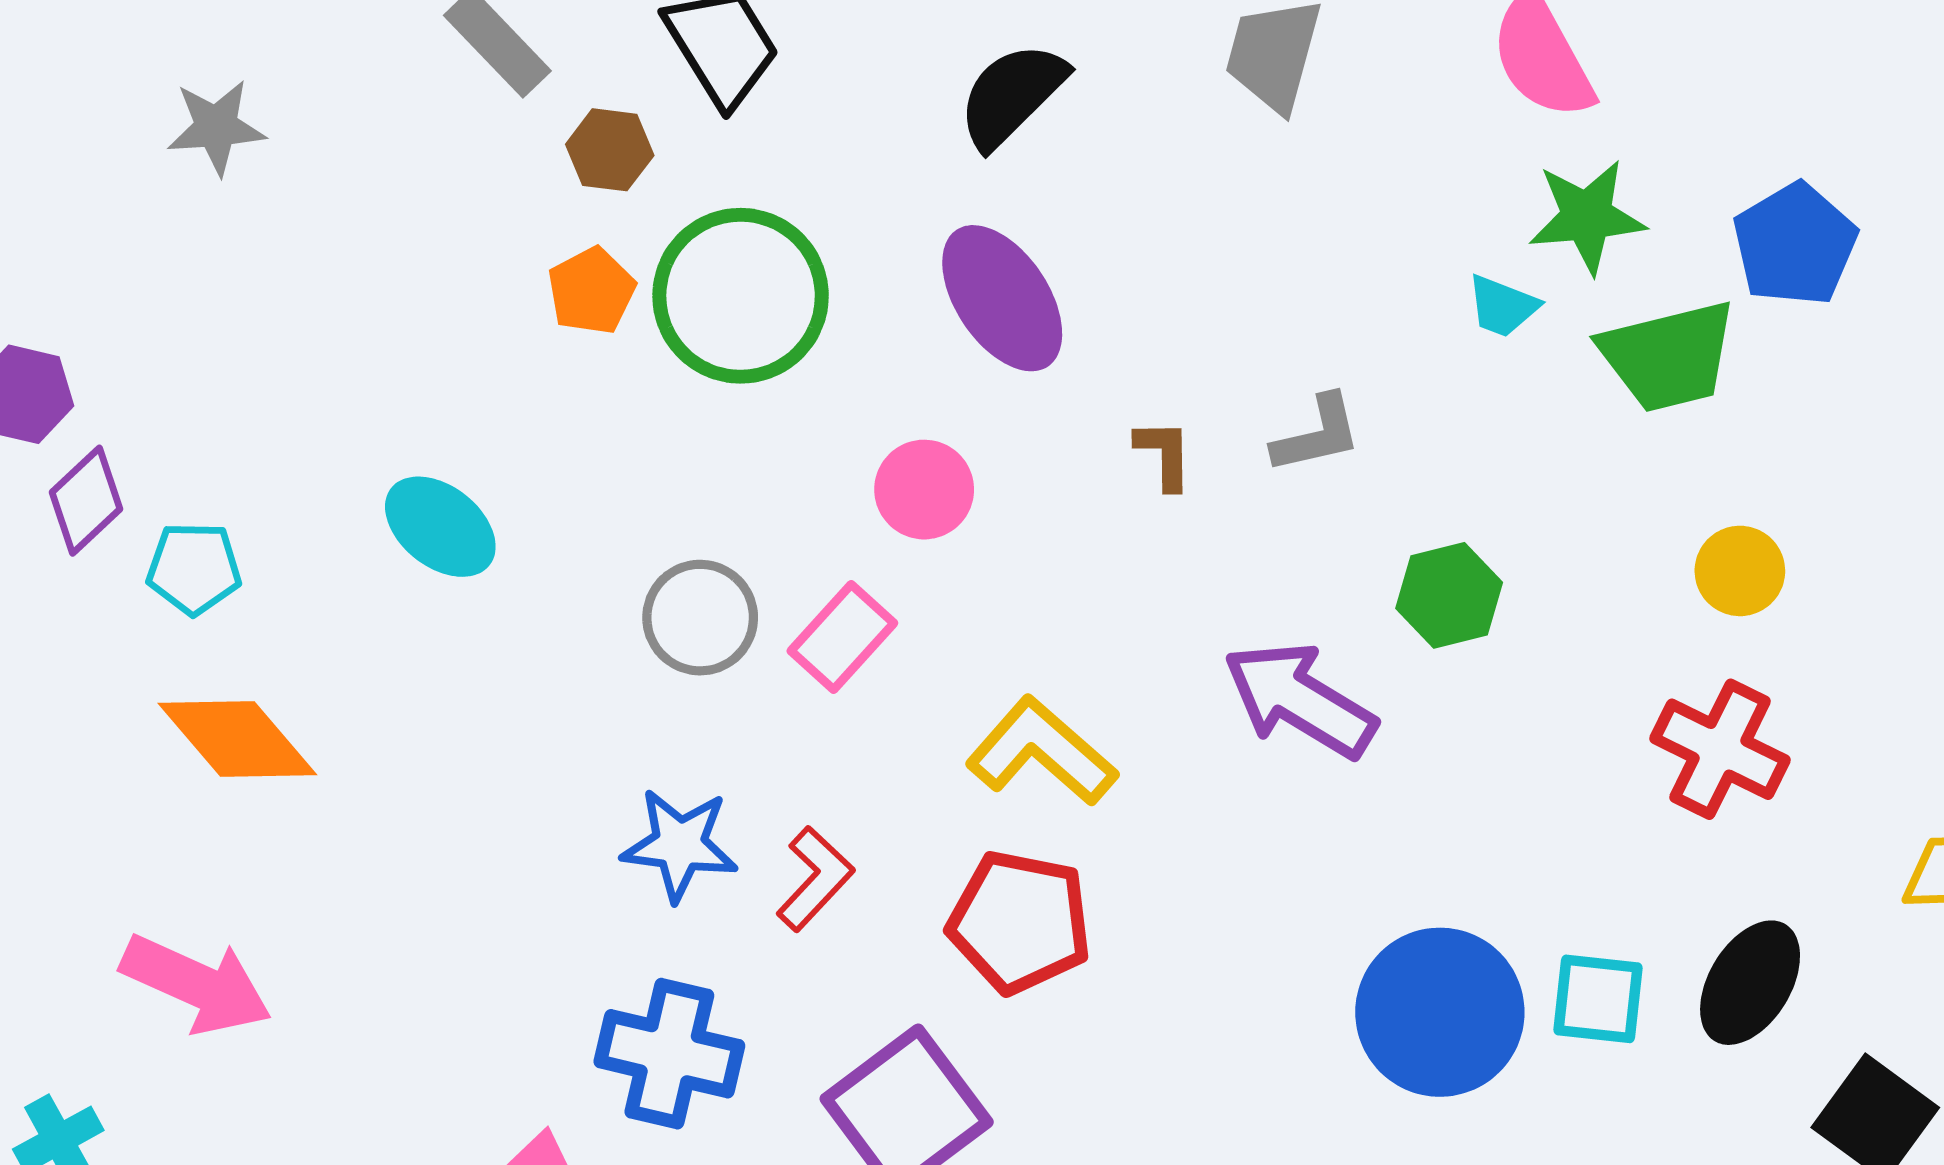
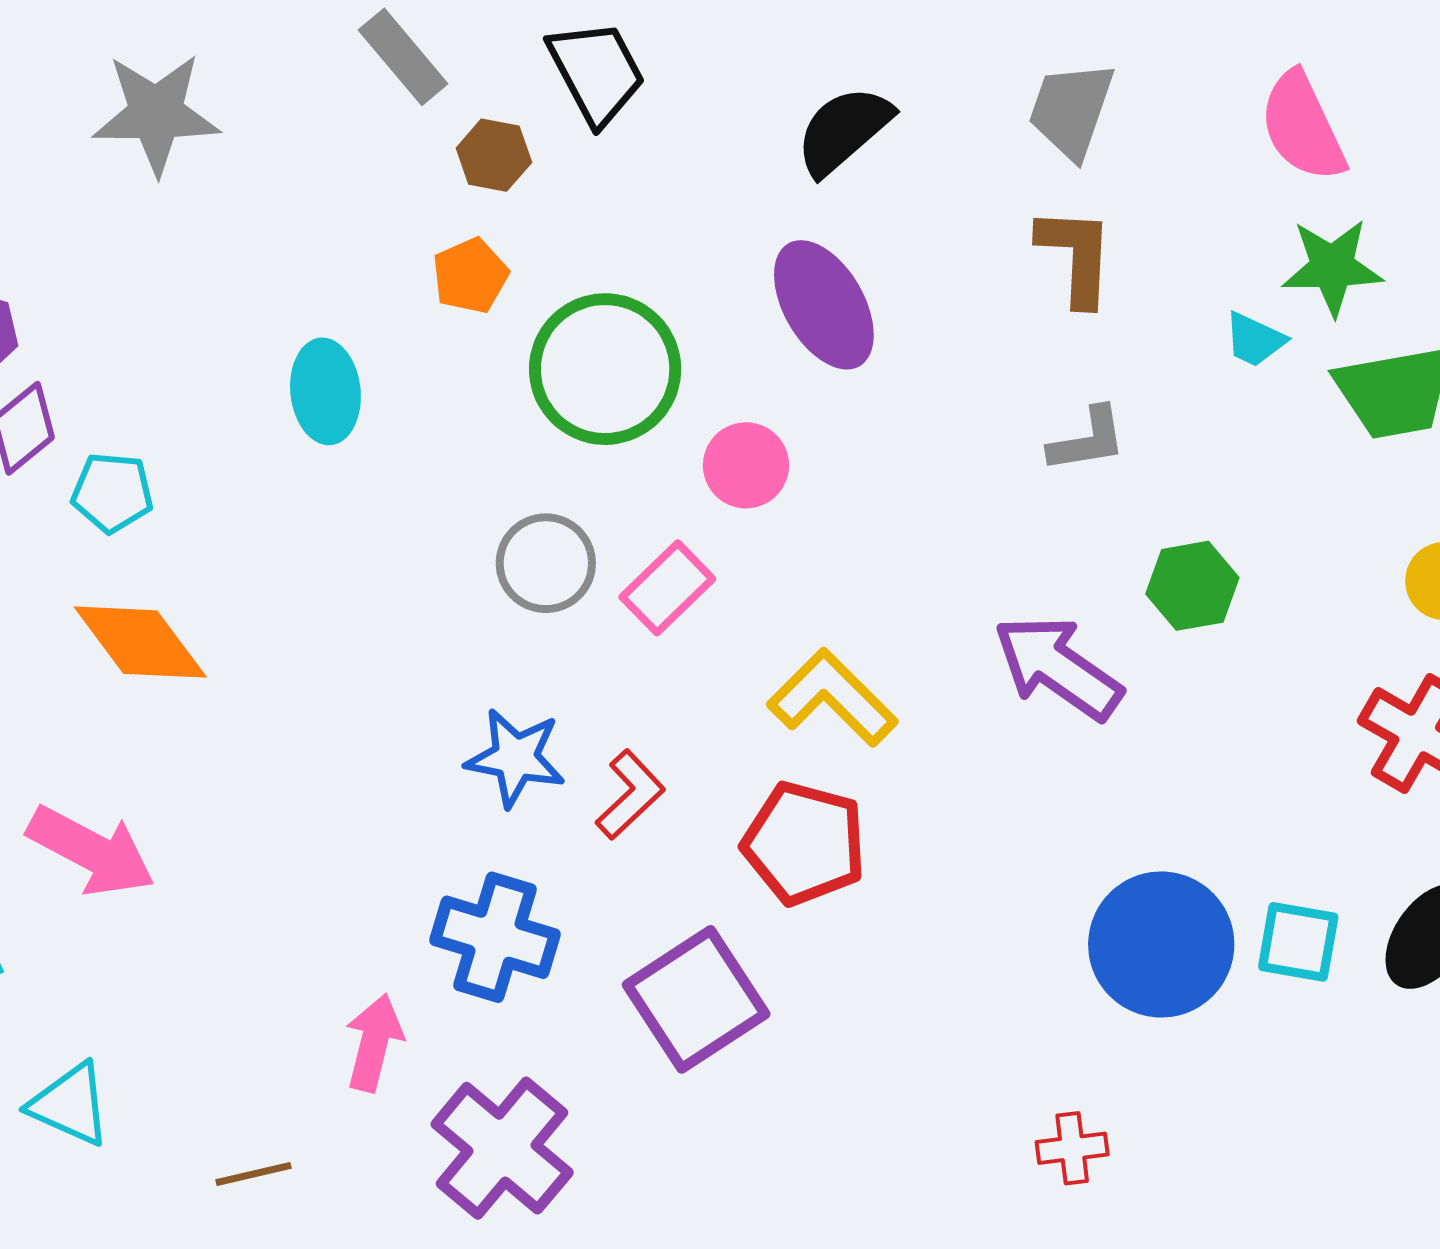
gray star: (216, 127) -> (156, 114), size x1.5
green circle: (741, 296) -> (605, 369), moved
brown L-shape: (1164, 454) -> (1076, 256), moved, size x1.6
cyan ellipse: (440, 527) -> (325, 391), moved, turned 42

